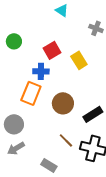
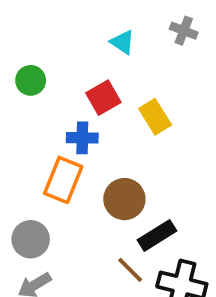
cyan triangle: (62, 10) -> (122, 42), moved
gray cross: (96, 28) -> (184, 31), moved
black rectangle: (93, 114) -> (157, 235), moved

